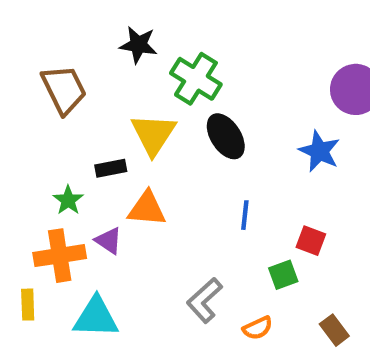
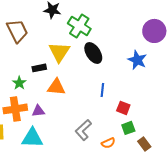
purple triangle: (109, 241) -> (38, 111), moved, turned -40
red square: (311, 241) -> (123, 108), moved
green square: (283, 275) -> (128, 128), moved

